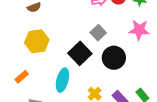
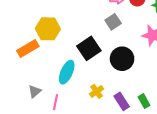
gray square: (98, 33) -> (113, 22), moved
orange rectangle: (22, 77) -> (28, 48), moved, size x1.5

